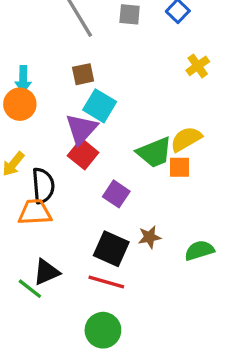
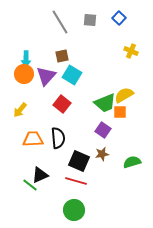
yellow cross: (198, 66) -> (131, 51), turned -32
purple triangle: (81, 129) -> (46, 76), moved
black semicircle: (43, 186) -> (58, 138), moved
purple square: (116, 194) -> (103, 130), moved

